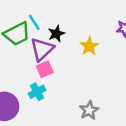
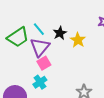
cyan line: (34, 22) -> (39, 29), moved
black star: (56, 34) -> (60, 33), moved

